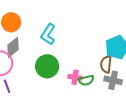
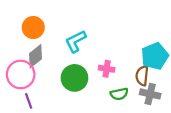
cyan L-shape: (48, 34) -> (76, 41), turned 30
pink cross: (75, 77) -> (107, 69), moved

